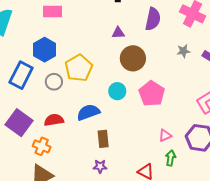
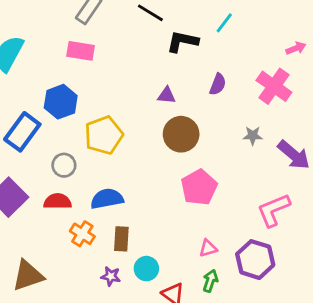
purple semicircle: (153, 19) -> (218, 84), size x0.7
gray circle: (54, 82) -> (64, 165), moved
cyan circle: (117, 91) -> (146, 269), moved
orange cross: (42, 146) -> (82, 234), moved

